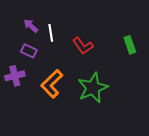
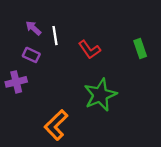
orange L-shape: (52, 84) -> (56, 125), moved

